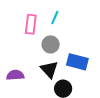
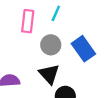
blue rectangle: (77, 62) -> (83, 49), moved, turned 40

